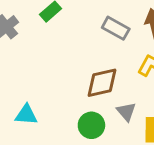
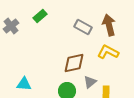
gray triangle: (126, 112) -> (90, 82), turned 32

